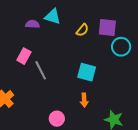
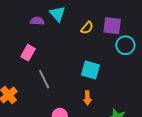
cyan triangle: (53, 17) -> (58, 14), turned 30
gray line: (41, 70) -> (44, 79), moved

